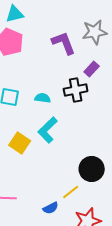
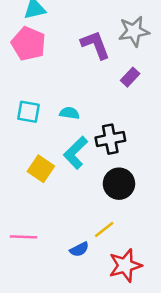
black cross: (76, 90) -> (110, 139), moved
black circle: (92, 169) -> (119, 184), moved

